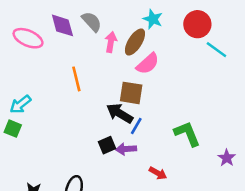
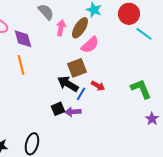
purple diamond: (62, 25) -> (23, 39), moved
orange line: (76, 79) -> (21, 65), moved
brown square: (131, 93) -> (77, 68), turned -30
green L-shape: (187, 134) -> (141, 89), moved
red arrow: (158, 173) -> (98, 86), moved

